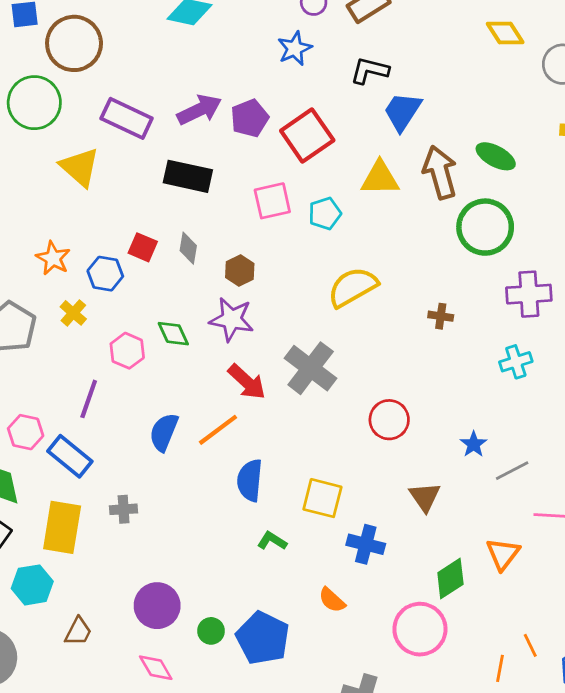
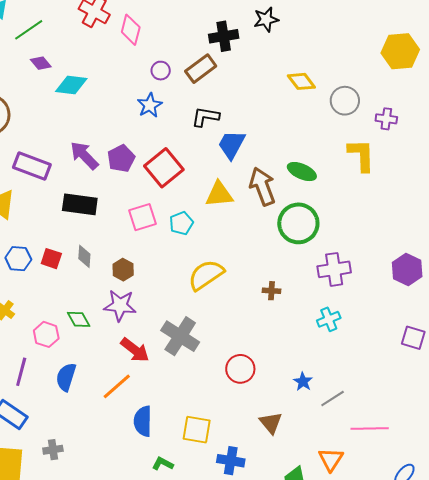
purple arrow: (199, 110) -> (84, 155), turned -104
blue hexagon: (105, 274) -> (18, 259), moved
blue semicircle: (164, 432) -> (66, 377), moved

